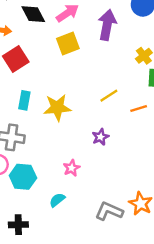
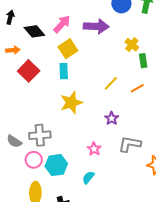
purple arrow: (107, 25) -> (96, 26), turned 95
cyan rectangle: (24, 100) -> (64, 71), moved
gray L-shape: (109, 211) -> (130, 144), moved

